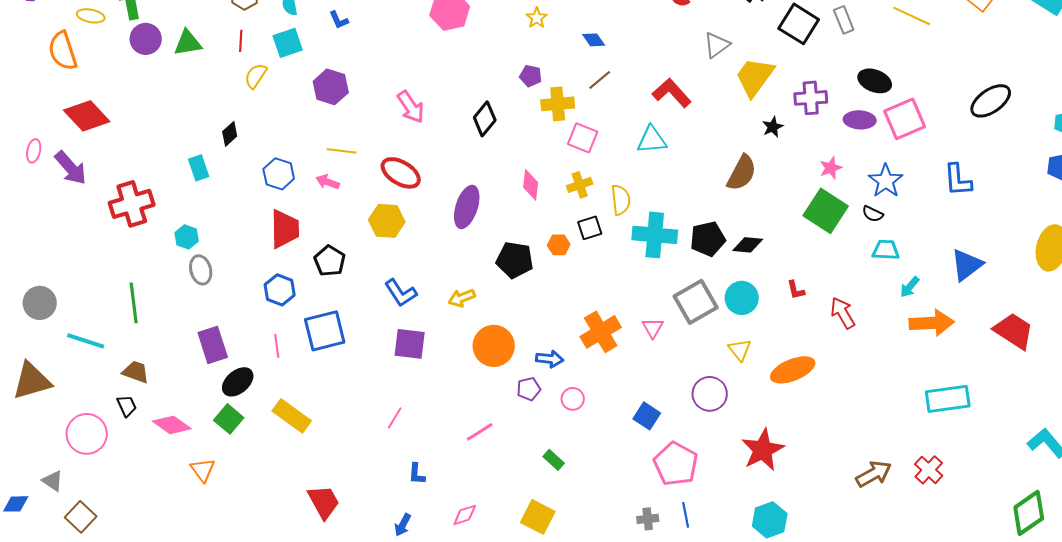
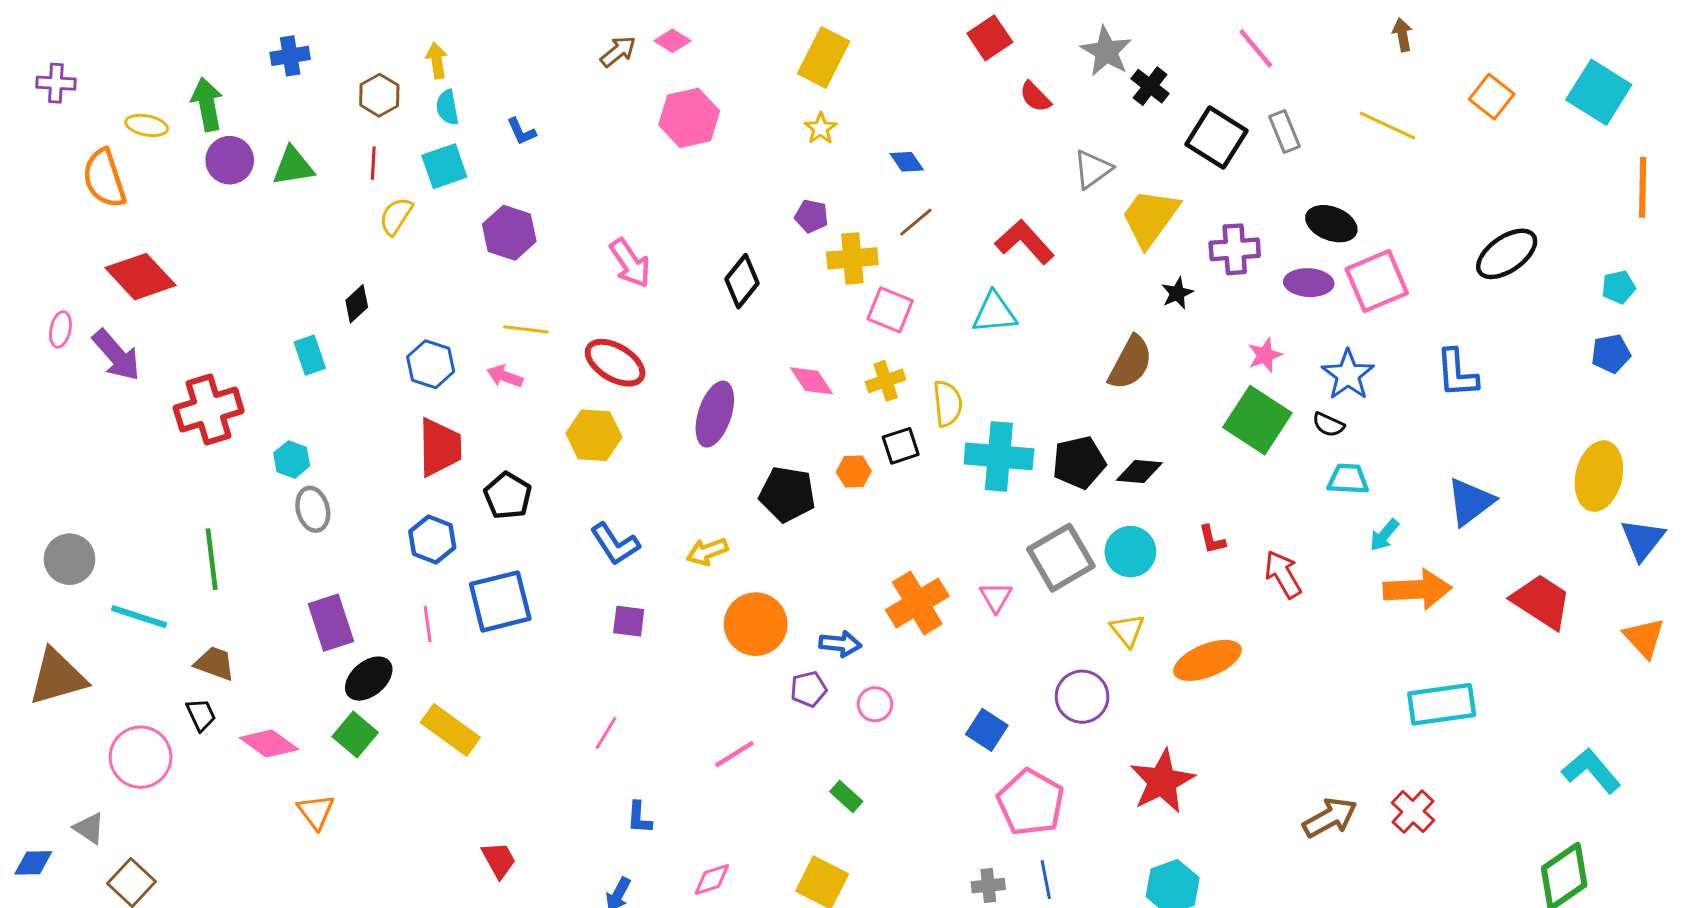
pink diamond: (531, 185) -> (812, 381), turned -40
purple square: (410, 344) -> (629, 621), size x0.7
red trapezoid: (324, 502) -> (499, 860), size x0.7

